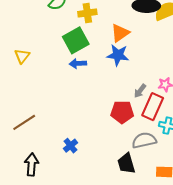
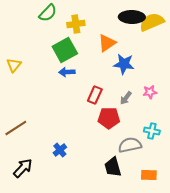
blue star: (118, 55) -> (124, 64), moved
red rectangle: (153, 107) -> (95, 95), moved, size x0.7
black arrow: (32, 165) -> (23, 168), turned 40

